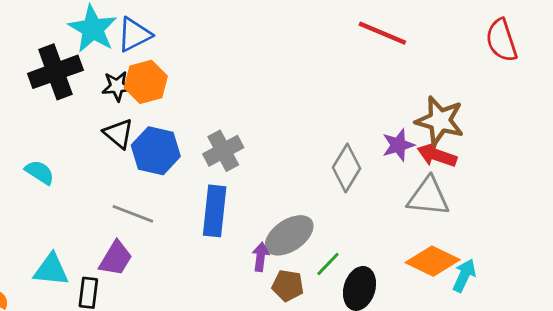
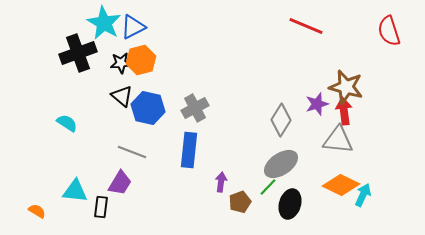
red arrow: (437, 155) -> (344, 111), turned 64
gray ellipse: (289, 235) -> (281, 164), moved
brown pentagon: (288, 286) -> (240, 202), turned -30

